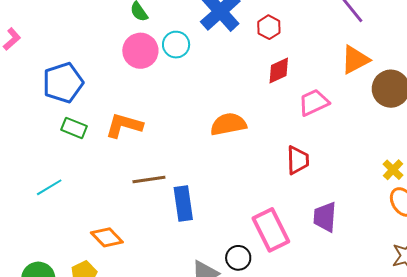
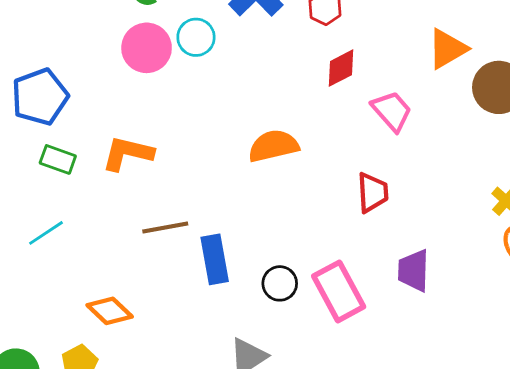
pink trapezoid: (314, 103) -> (392, 111), turned 76
cyan line: (49, 187) -> (46, 233), moved
black circle: (238, 258) -> (280, 283), moved

